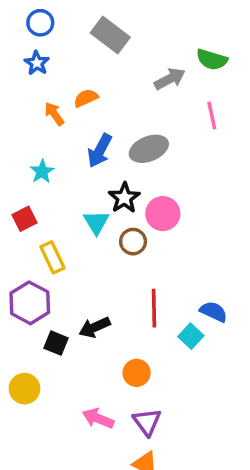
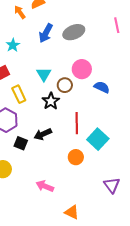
pink line: (212, 116) -> (117, 25), moved
black star: (124, 198) -> (51, 101), moved
blue semicircle: (214, 312) -> (102, 87), moved
cyan square: (191, 336) -> (98, 139), size x1.5
orange circle: (137, 373) -> (76, 157), moved
purple triangle: (147, 422) -> (112, 185), moved

